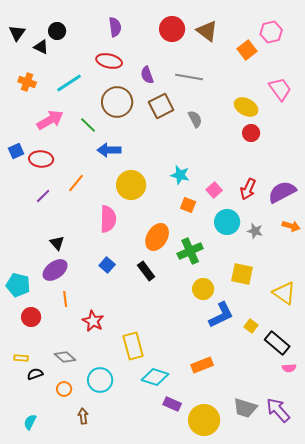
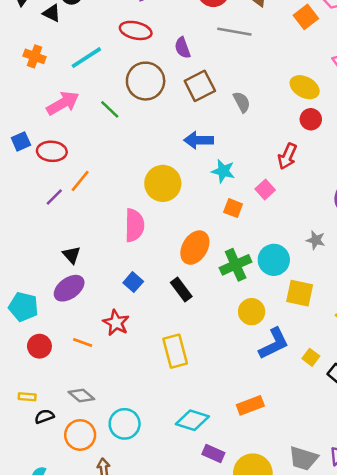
gray line: (189, 77) -> (234, 32), moved
blue arrow: (109, 150) -> (199, 140), moved
orange line: (76, 183) -> (80, 181), moved
red arrow: (248, 189) -> (287, 156), moved
cyan circle: (227, 222) -> (274, 260), moved
orange line: (65, 299) -> (83, 342), moved, turned -63
red star: (93, 321) -> (116, 323), moved
yellow rectangle: (133, 346) -> (175, 351), moved
orange circle: (64, 389) -> (80, 435), size x1.6

